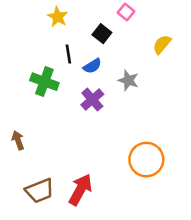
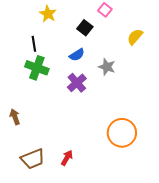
black line: (68, 54) -> (34, 44), moved
red arrow: (80, 190) -> (67, 158), size x0.6

